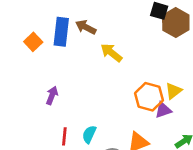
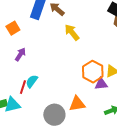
orange square: (33, 42) -> (13, 28), moved
cyan semicircle: (89, 134) -> (32, 81), moved

